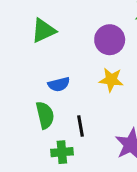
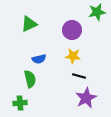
black line: (80, 126) -> (79, 76), moved, turned -64
green cross: (62, 152) -> (20, 103), moved

